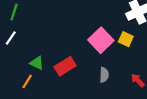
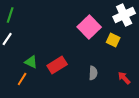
pink square: (101, 40) -> (89, 27), moved

